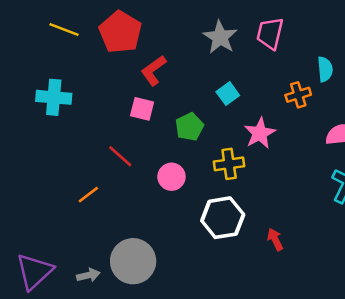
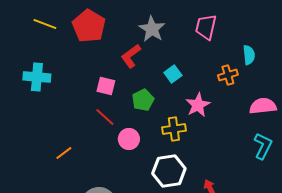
gray star: (220, 37) -> (152, 29), moved
red L-shape: (154, 70) -> (131, 56), moved
red line: (120, 156) -> (105, 117), moved

